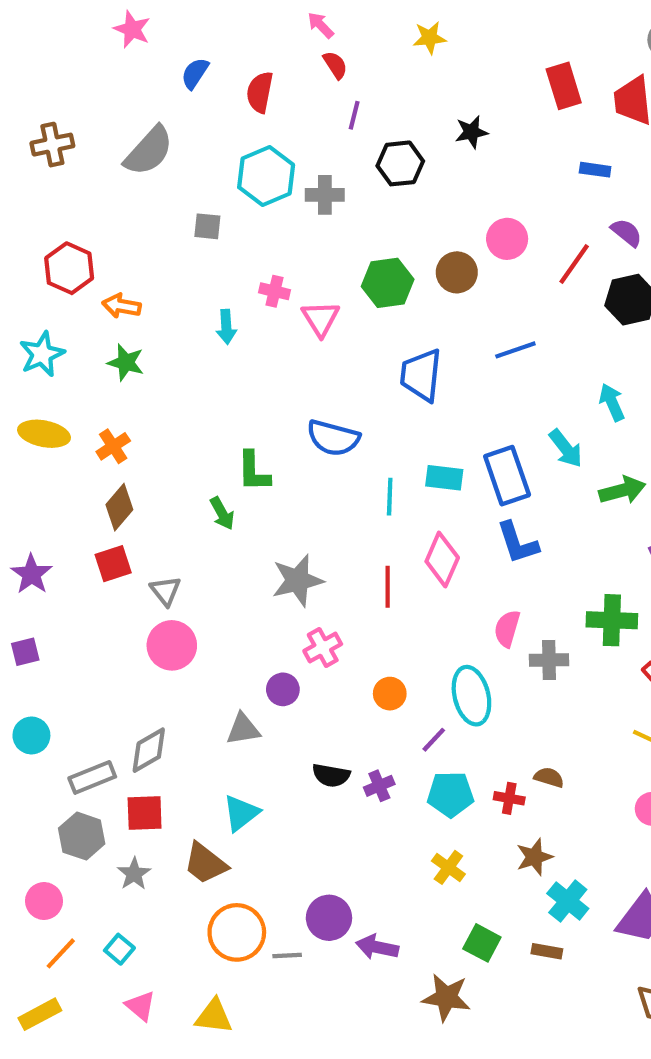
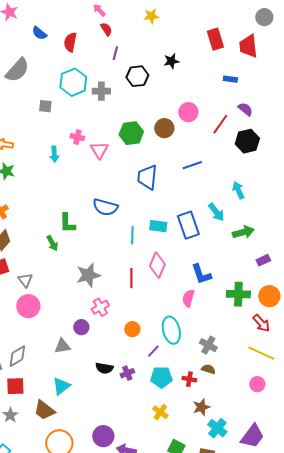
blue semicircle: (195, 73) -> (39, 33), turned -84
blue L-shape: (518, 543) -> (201, 274), moved
gray cross: (549, 660) -> (208, 345), moved, turned 30

